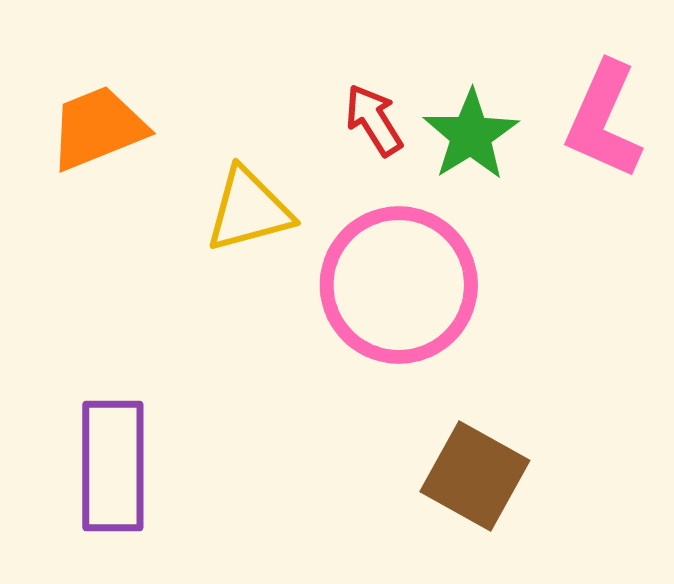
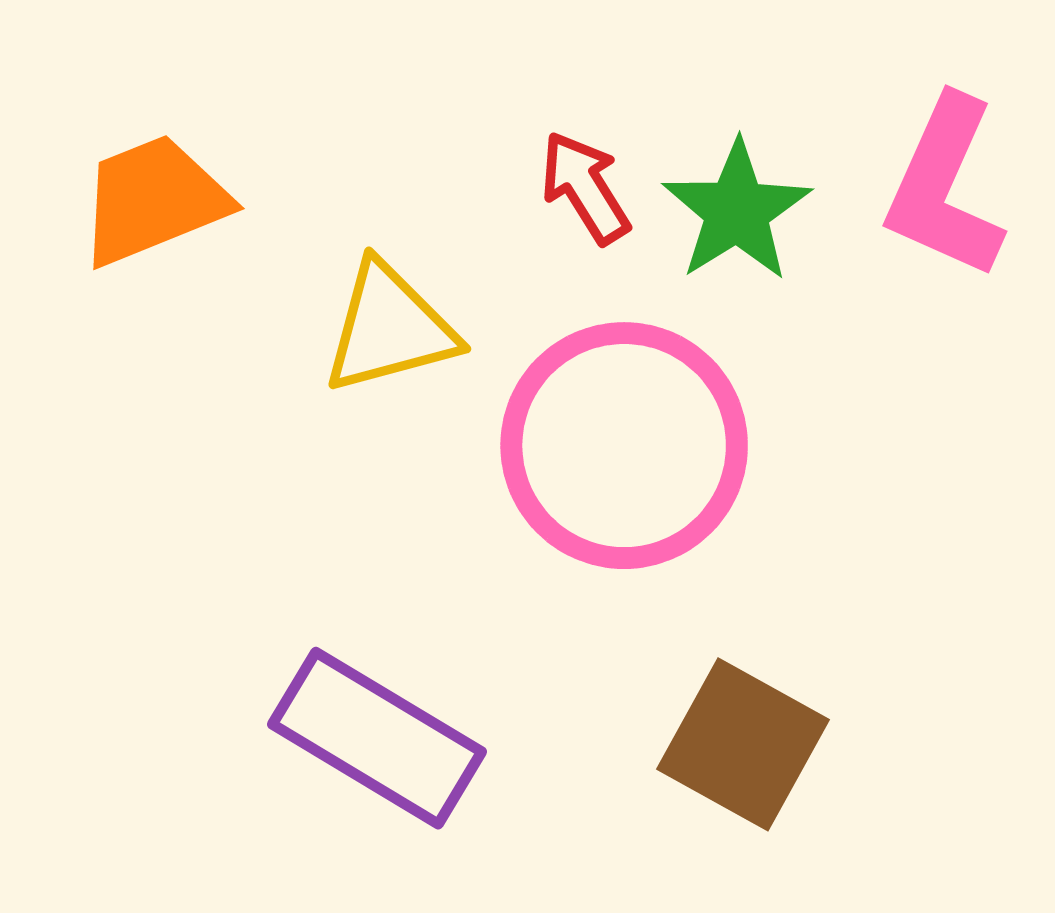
purple rectangle: (113, 466) -> (377, 738), moved, turned -59

